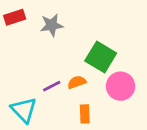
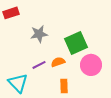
gray star: (52, 25) -> (39, 34), moved
green square: (101, 57) -> (76, 43), turned 35

